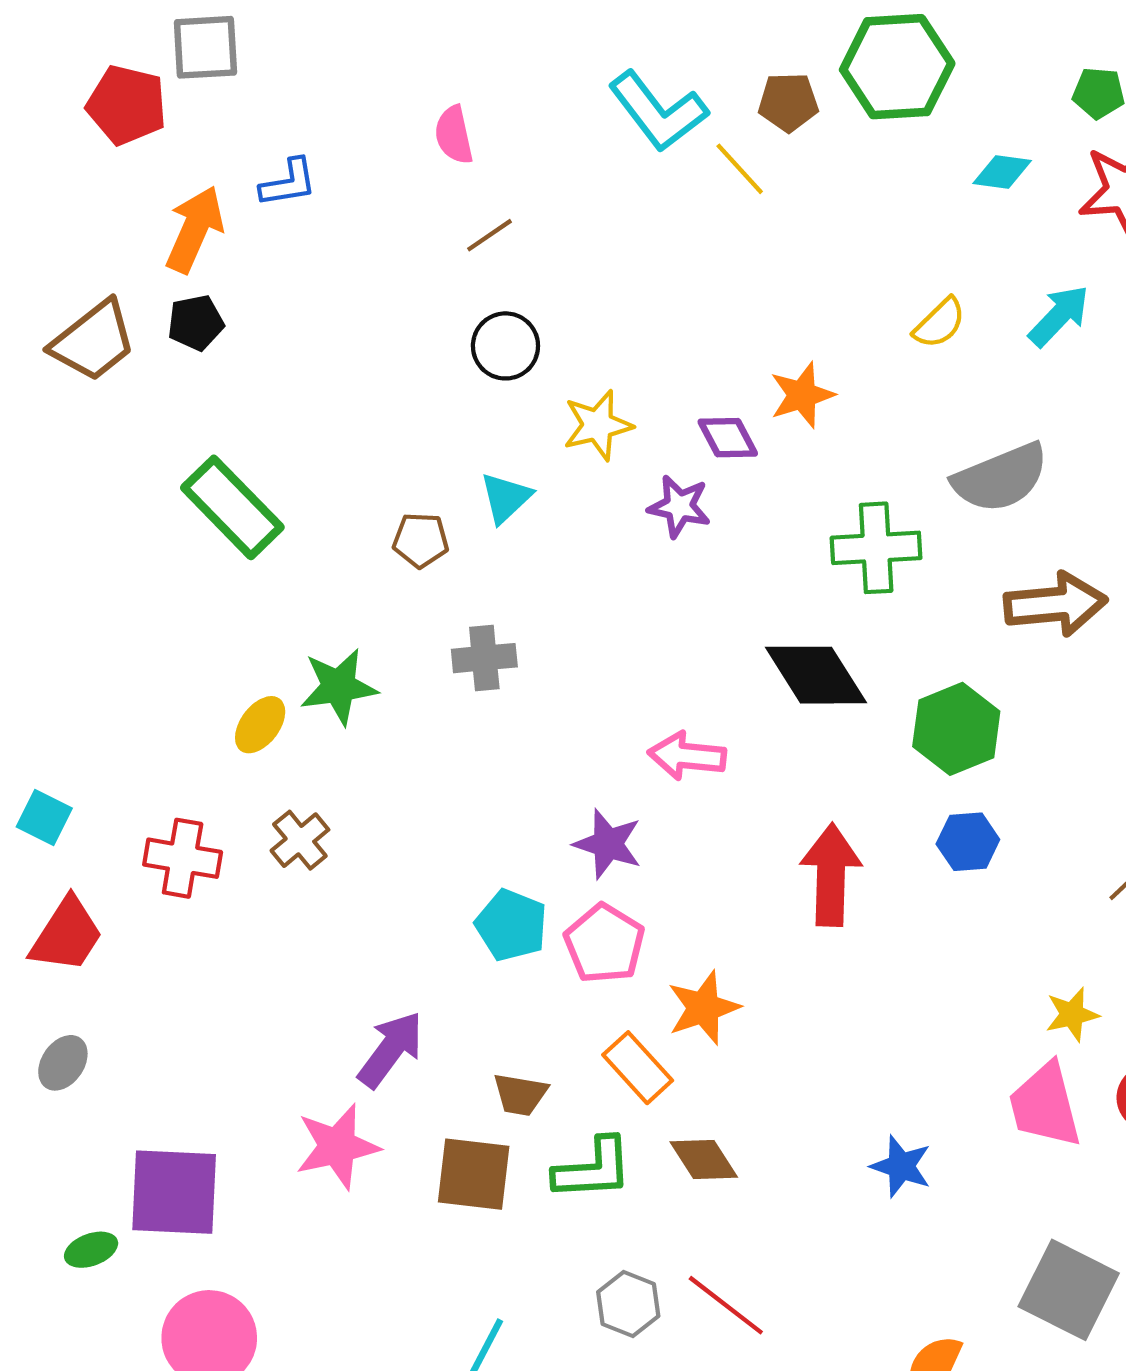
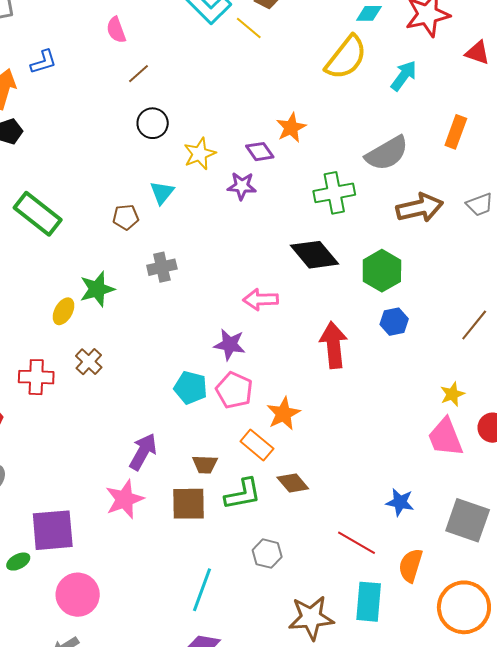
yellow semicircle: (940, 323) -> (346, 57), moved, size x1.8
blue star: (901, 1166) -> (400, 502), moved
red line: (726, 1305) -> (356, 543), moved

